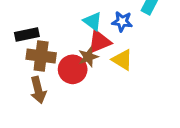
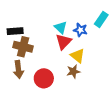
red triangle: (99, 42) -> (64, 42), turned -30
brown star: (88, 57) -> (73, 72), moved
red circle: (73, 69) -> (44, 78), moved

